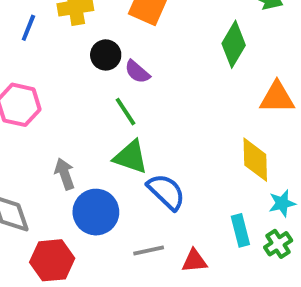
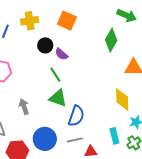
blue semicircle: (166, 192) -> (76, 116), turned 65
blue circle: (96, 212) -> (45, 139), moved
gray line: (149, 250) -> (75, 140), moved

